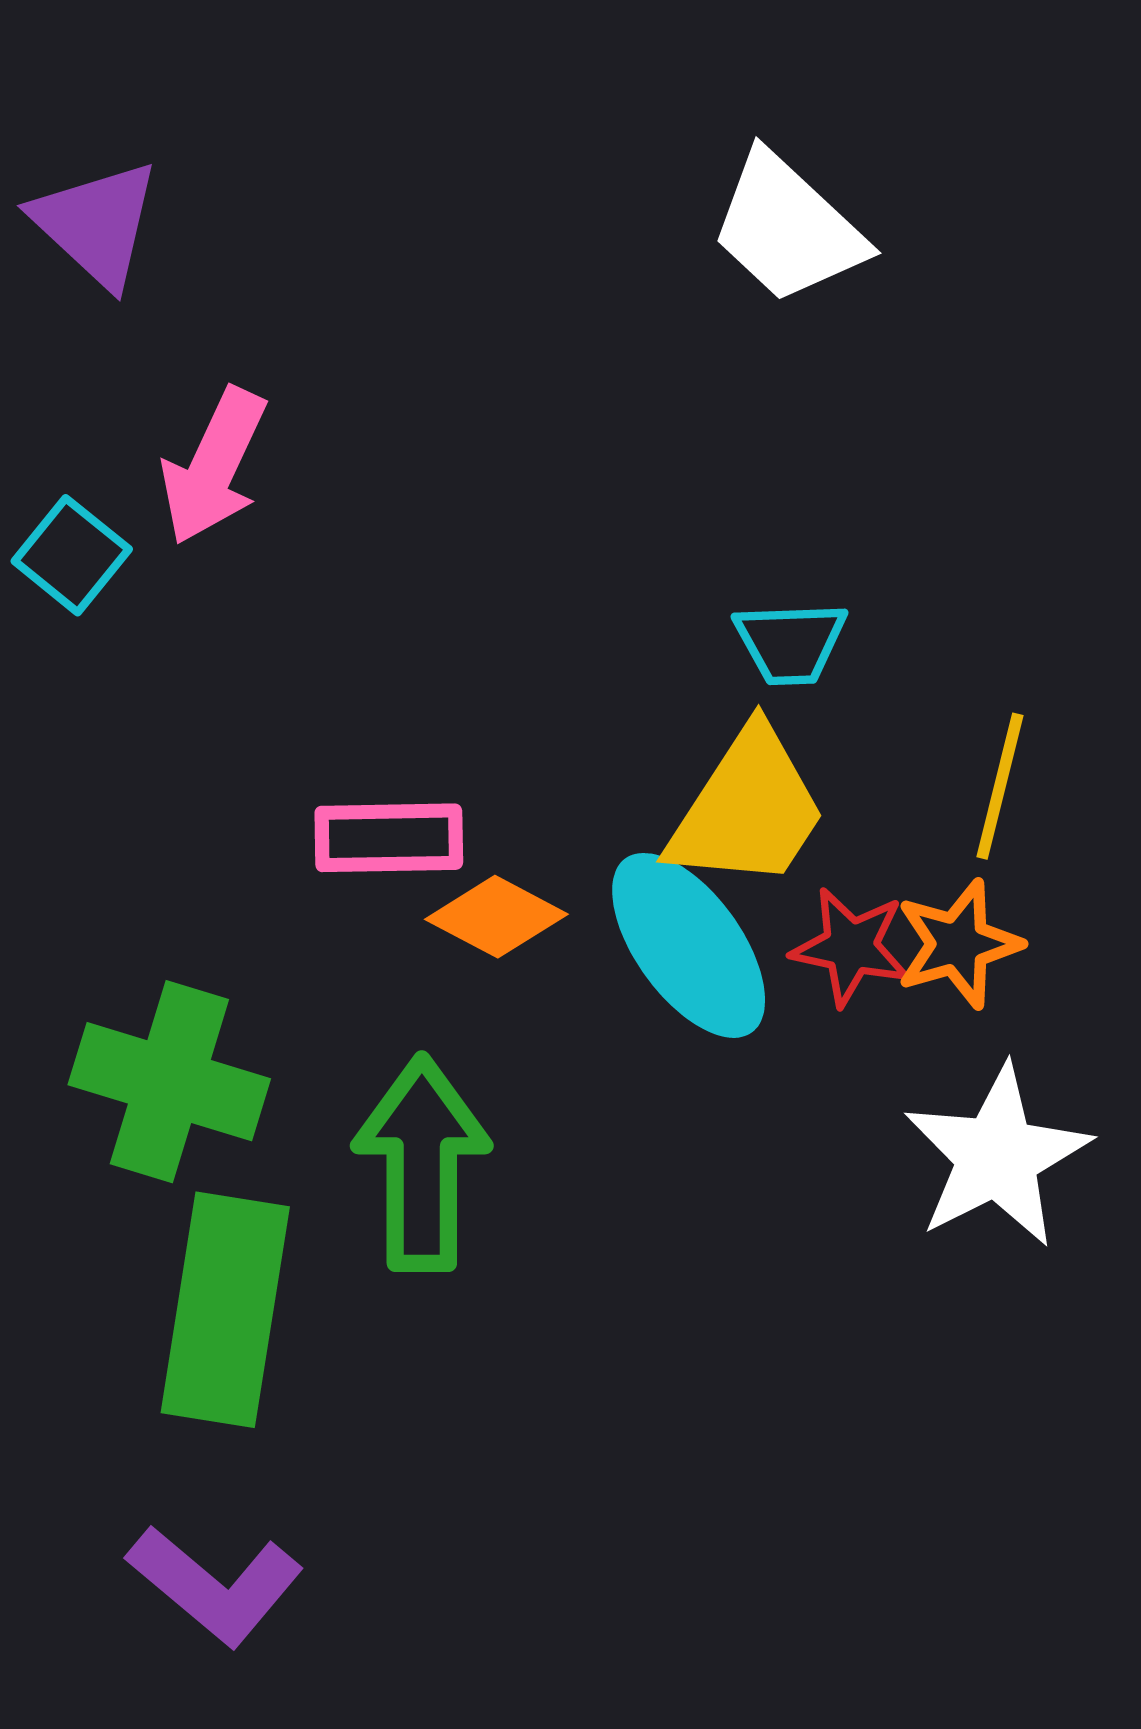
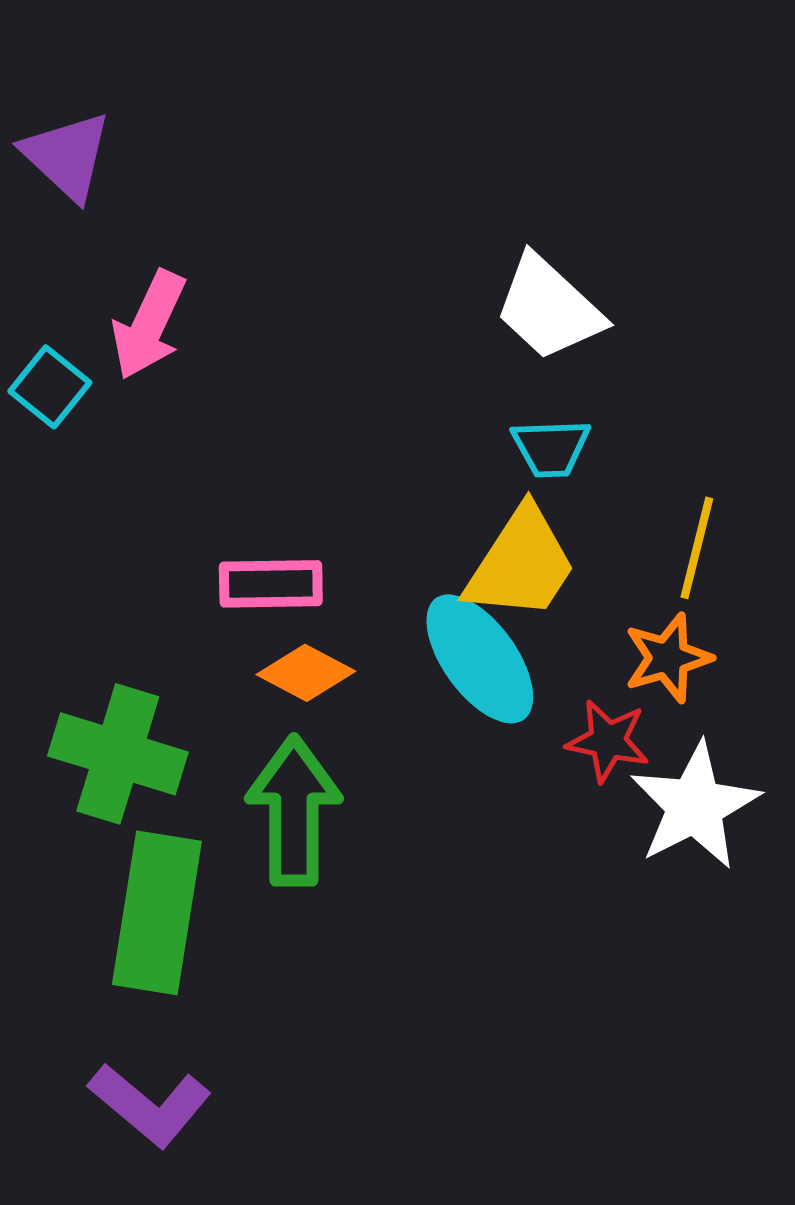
white trapezoid: (788, 228) -> (549, 308), moved
orange diamond: (496, 917) -> (306, 673), moved
red star: (851, 947) -> (608, 741), moved

